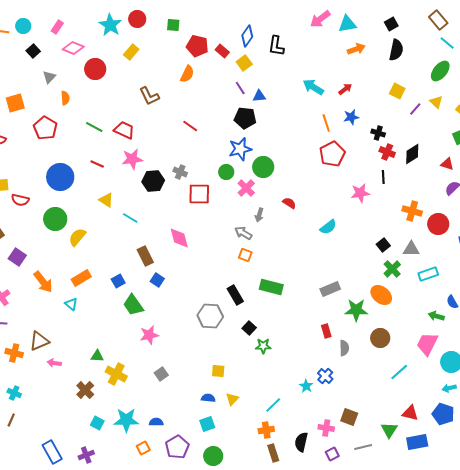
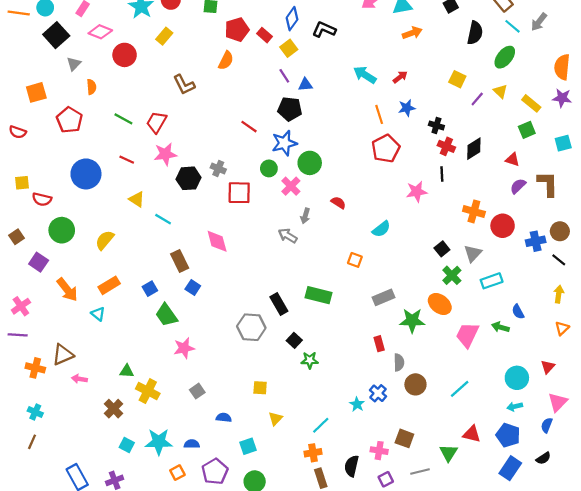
red pentagon: (197, 46) -> (237, 30), turned -30
black L-shape: (276, 46) -> (324, 30), turned 105
black semicircle: (396, 50) -> (475, 33), moved
black square: (33, 51) -> (56, 35), size x1.6
red line: (190, 126) -> (249, 127), moved
red trapezoid: (124, 130) -> (156, 122), turned -85
green circle: (55, 219) -> (62, 230), moved
gray triangle: (411, 249) -> (473, 253), turned -48
orange square: (245, 255) -> (355, 260), moved
brown circle: (380, 338) -> (415, 384), moved
pink trapezoid: (427, 344) -> (467, 335), moved
blue semicircle: (208, 398) -> (224, 418), moved
blue rectangle: (417, 442) -> (510, 468), moved, turned -45

